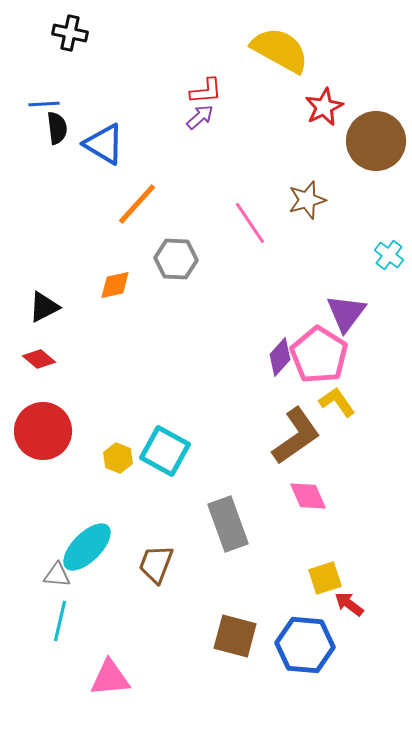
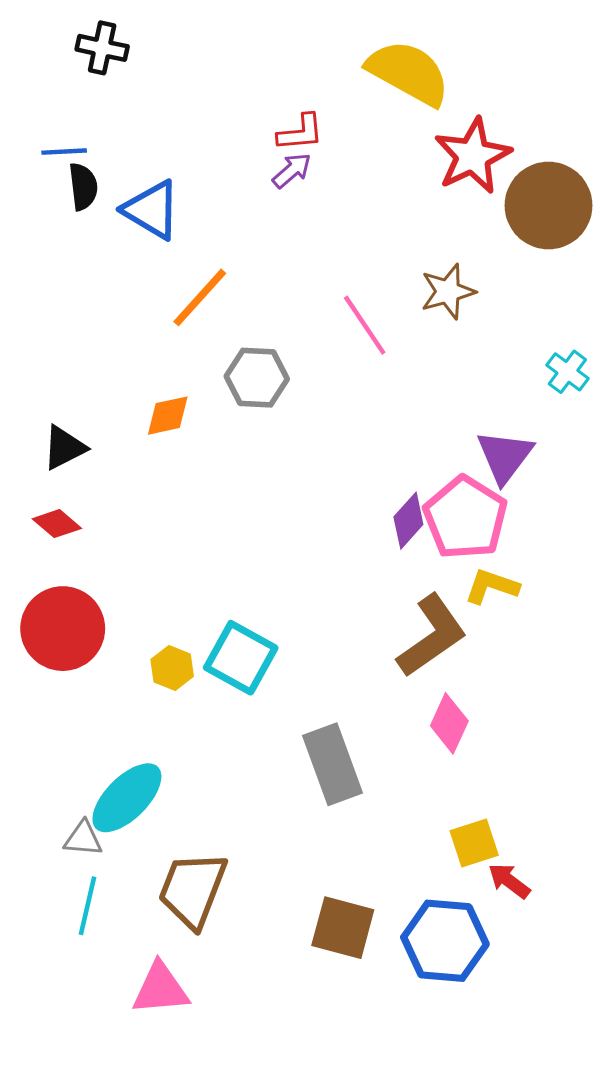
red star: (324, 107) -> (473, 156), size x1.4
yellow L-shape: (337, 402) -> (492, 586), turned -36
pink diamond: (308, 496) -> (449, 723), turned 48
brown trapezoid: (156, 564) -> (193, 890), moved, size x1.4

